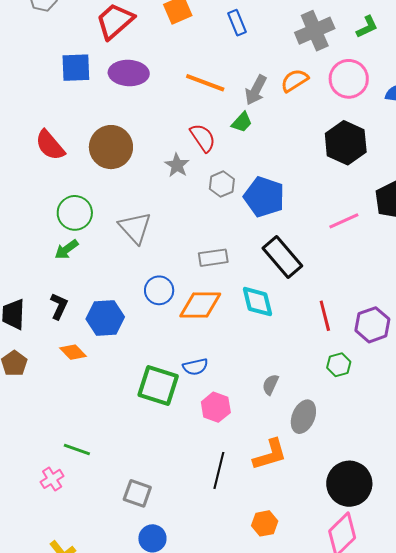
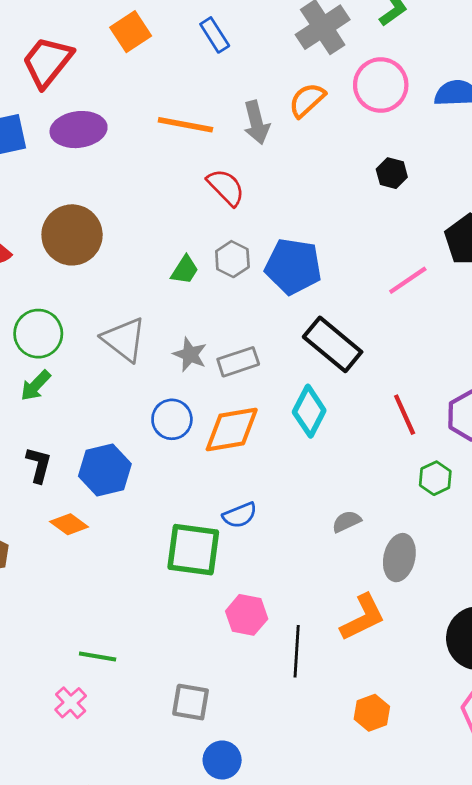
gray arrow: (256, 90) -> (256, 122), turned -32
green trapezoid: (242, 122) -> (185, 270), moved
red semicircle: (203, 138) -> (226, 187), moved
black hexagon: (346, 143) -> (392, 173), size x0.5
gray star: (177, 165) -> (190, 355), moved
cyan diamond: (258, 302) -> (309, 411), turned 51
gray semicircle: (270, 385) -> (347, 522), turned 50
pink hexagon: (216, 407) -> (247, 615), moved

